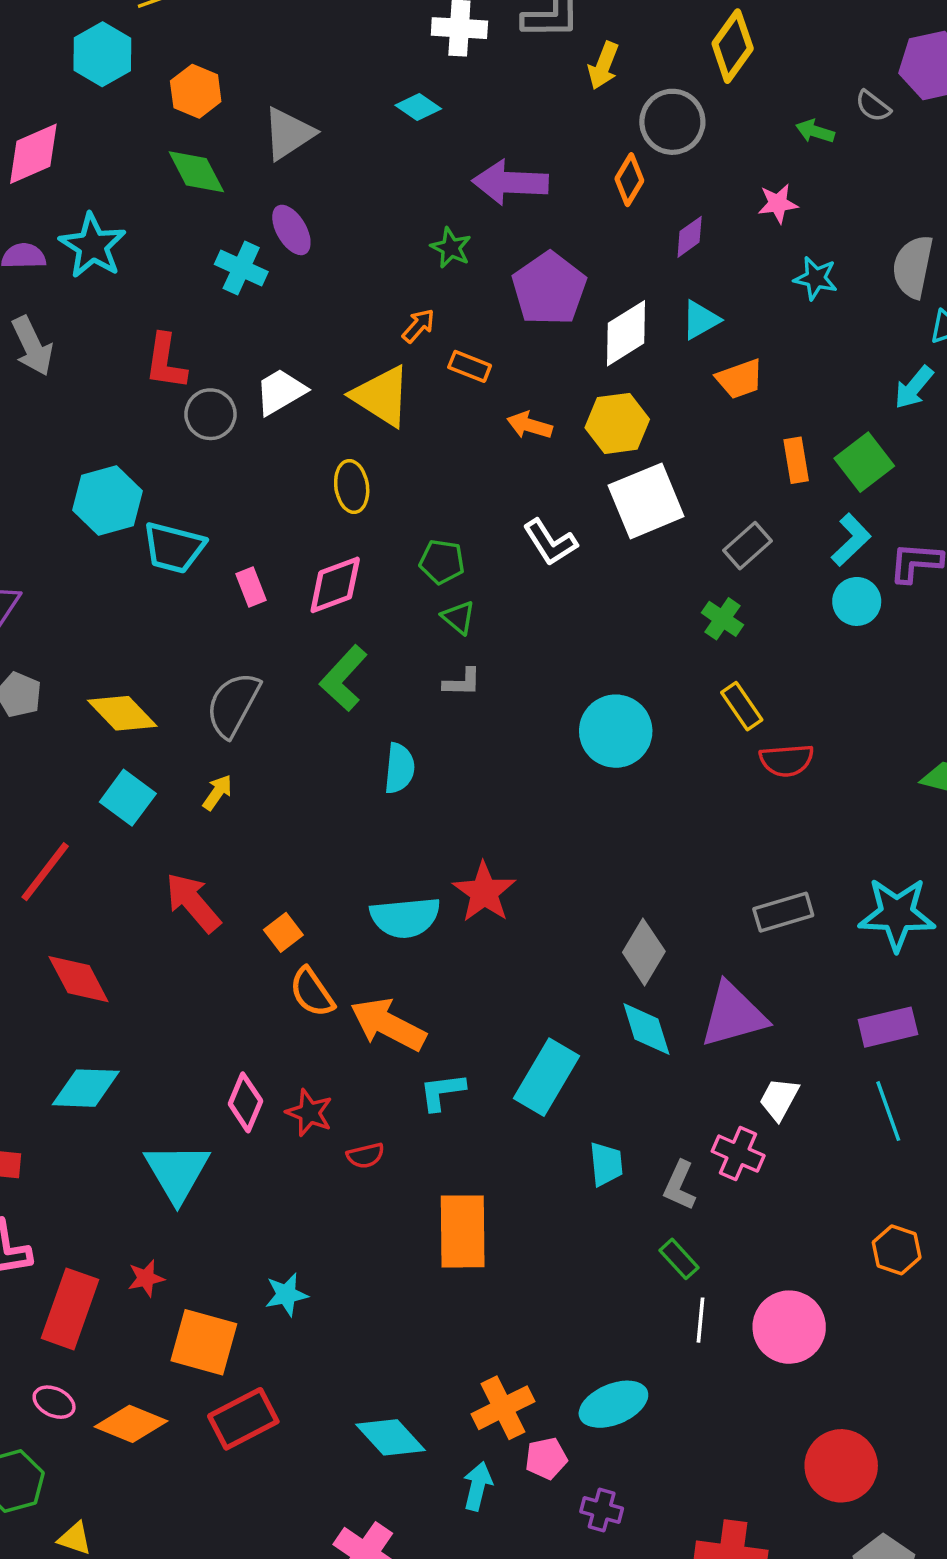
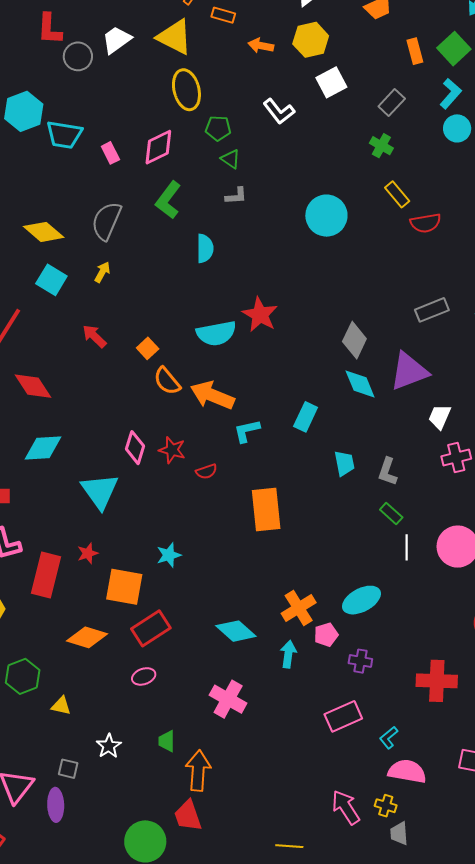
yellow ellipse: (352, 487) -> (186, 90), moved, size x1.4
white square: (646, 501) -> (331, 82), size x0.7
red arrow: (193, 902) -> (94, 336), size x0.7
cyan rectangle: (546, 1077) -> (306, 417), size x0.7
pink cross: (738, 1153) -> (456, 458), moved, turned -32
pink ellipse: (54, 1402) -> (144, 676), moved, turned -40

